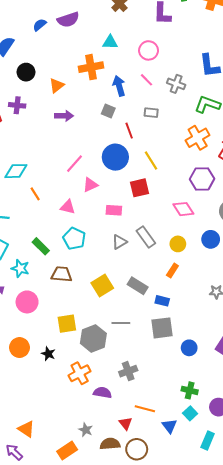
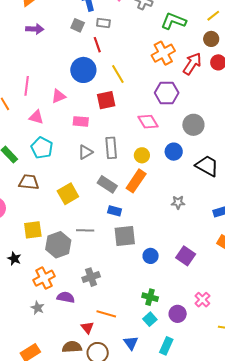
gray rectangle: (151, 113) -> (103, 23), moved
pink line: (74, 164) -> (27, 86), moved, turned -36
gray rectangle: (146, 237) -> (111, 148), turned 30
orange rectangle: (172, 271) -> (136, 181), size x1.6
gray rectangle: (138, 286) -> (107, 184), moved
blue rectangle: (162, 301) -> (115, 211), moved
blue triangle: (170, 426) -> (131, 343), moved
gray star: (86, 430) -> (38, 308), moved

